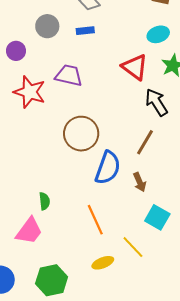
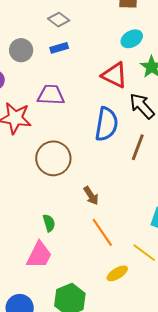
brown circle: (81, 134) -> (53, 158), moved
blue semicircle: (108, 168) -> (106, 124), moved
brown arrow: (140, 182) -> (91, 196), moved

